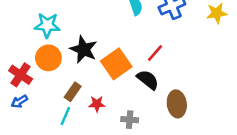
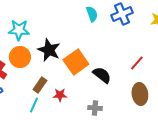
red line: (155, 53) -> (137, 63), moved
brown ellipse: (177, 104) -> (140, 94), moved
gray cross: (130, 120) -> (95, 108), moved

